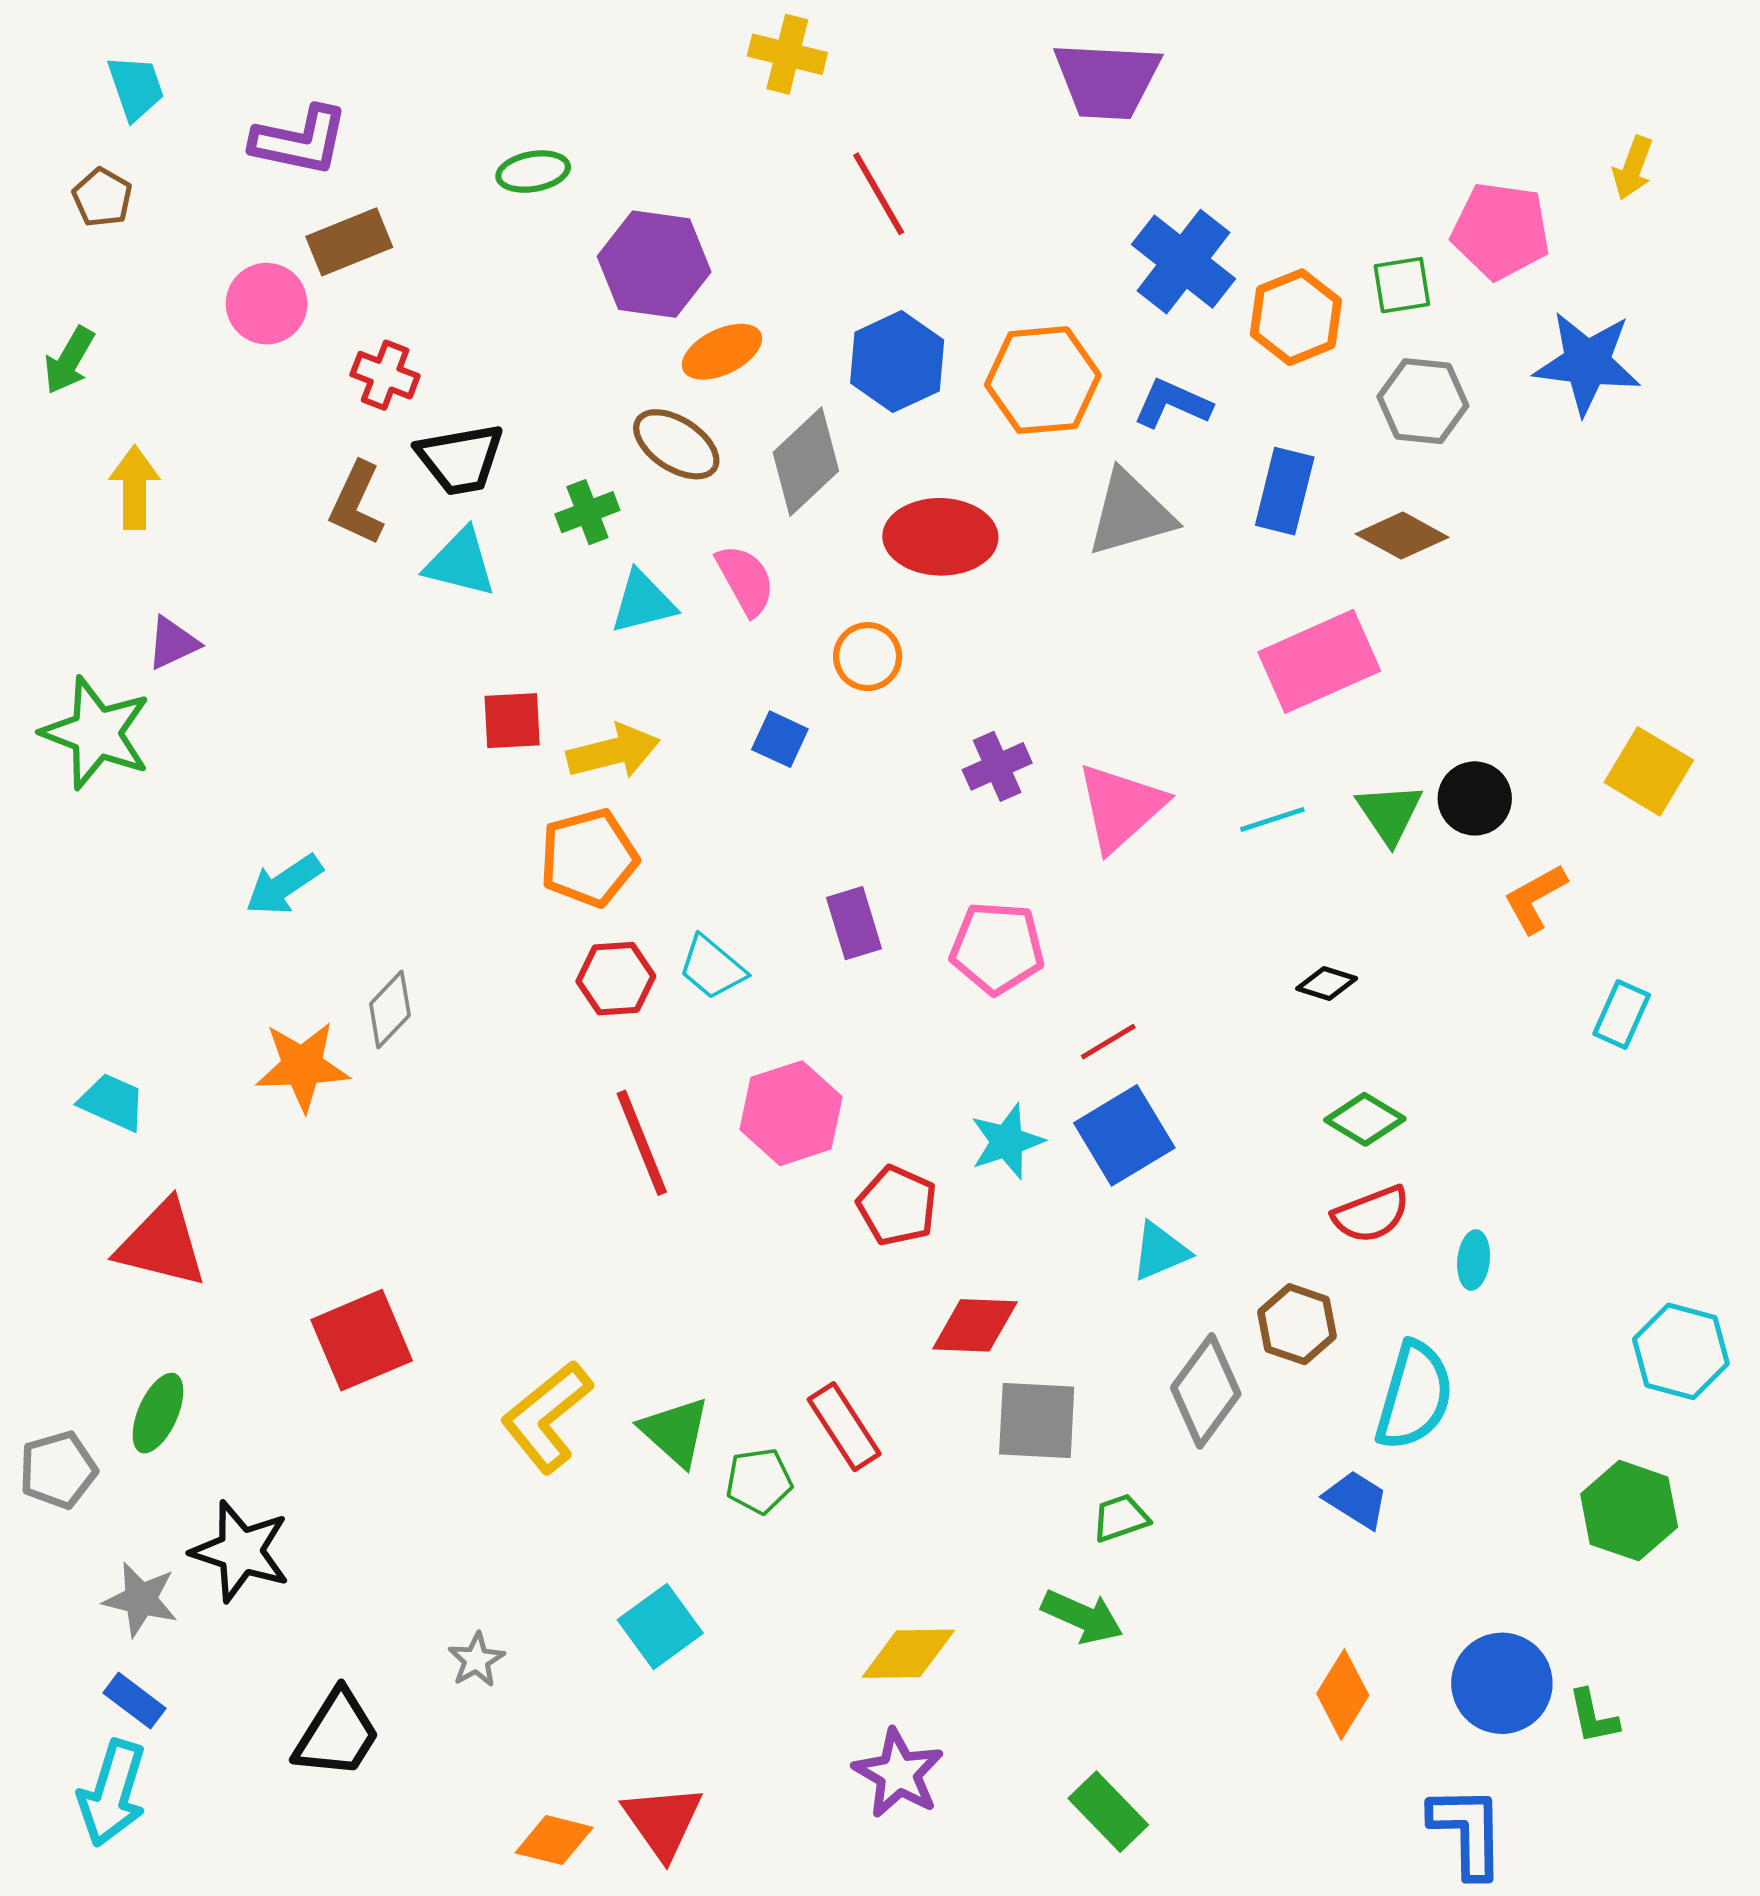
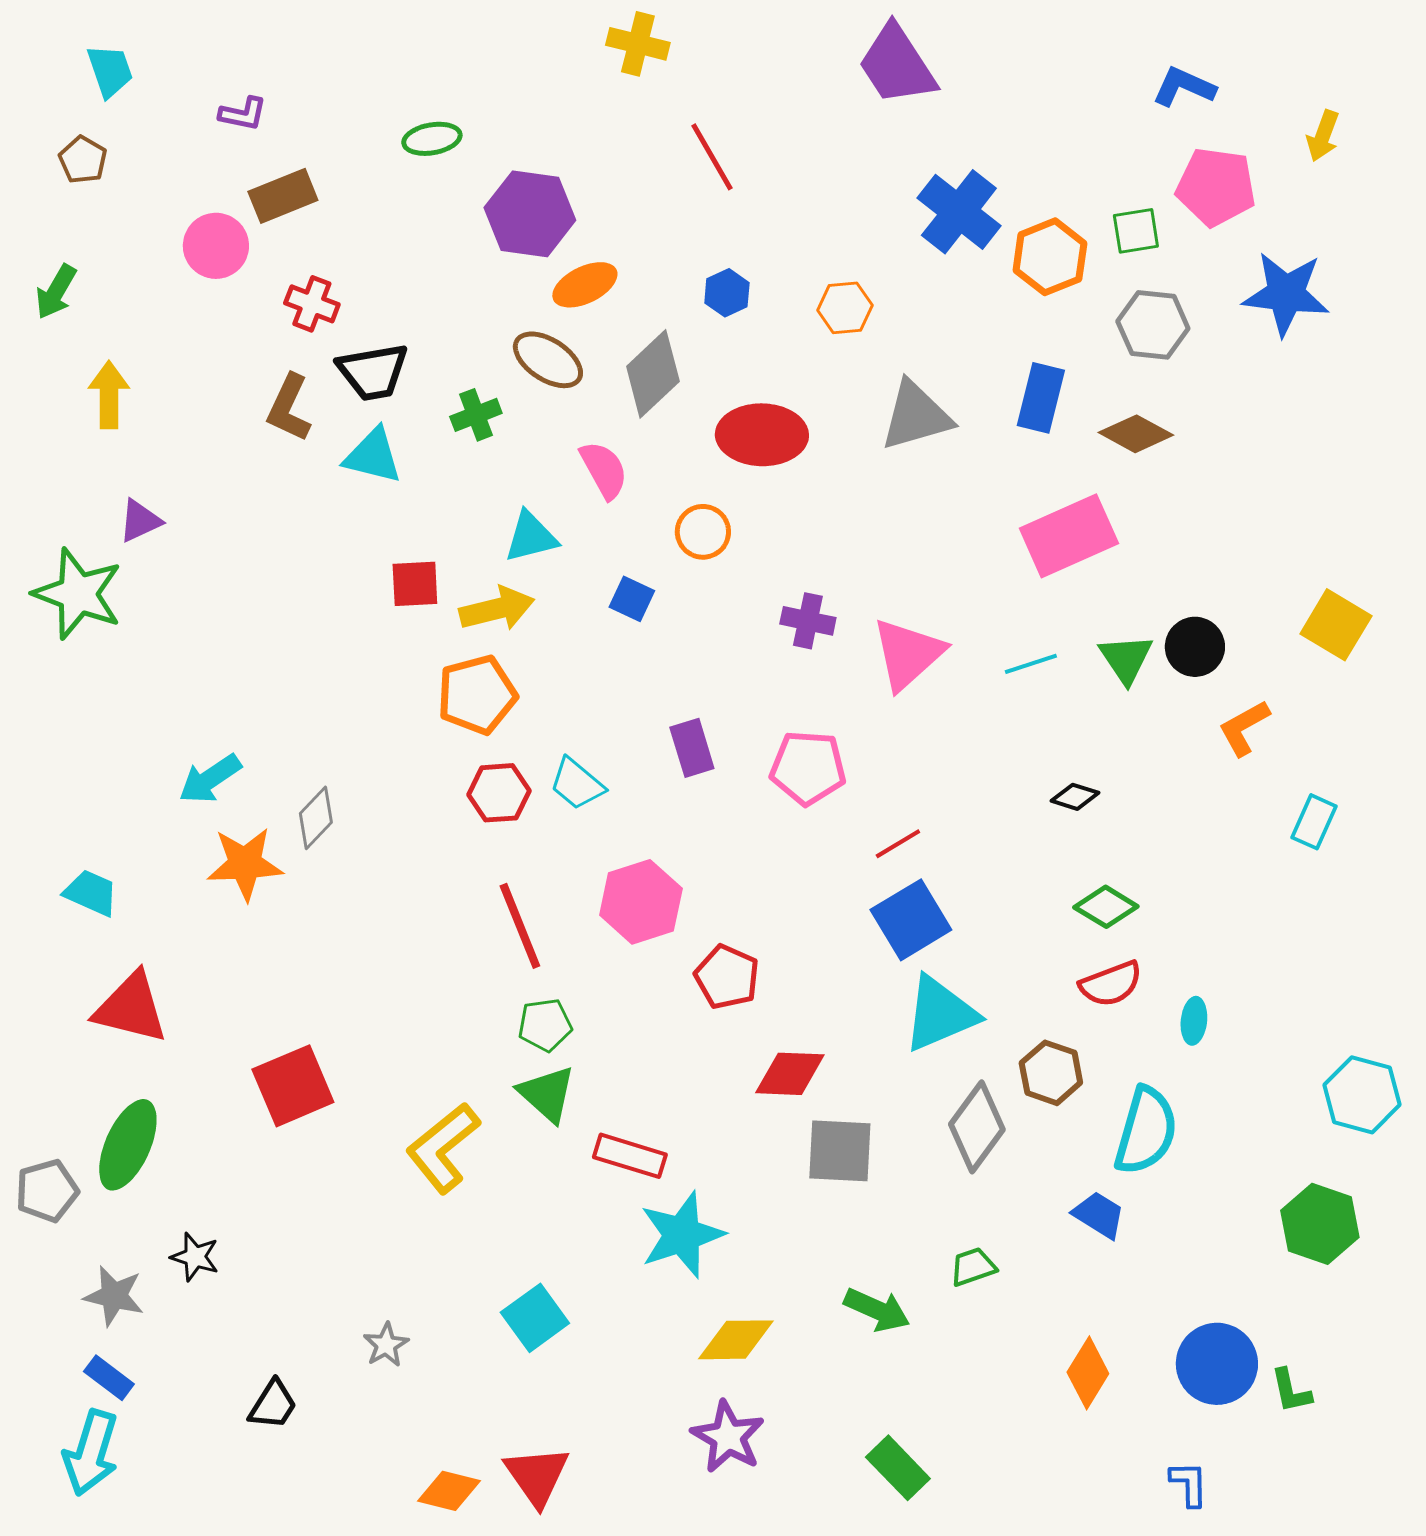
purple trapezoid: (1107, 80) -> (897, 65), turned 54
purple L-shape: (300, 141) -> (243, 114), size x0.6
blue hexagon: (897, 362) -> (727, 293), size x0.6
orange hexagon: (1043, 380) -> (845, 308), size x0.6
blue L-shape: (1172, 404) -> (1184, 87), moved
cyan triangle: (643, 602) -> (531, 537), moved
purple cross: (997, 766) -> (808, 621), turned 36
cyan arrow: (284, 885) -> (210, 779), moved
cyan star: (1007, 1142) -> (682, 1235), moved, size x1.4
cyan triangle: (1160, 1251) -> (940, 1014), size x1.6
green ellipse: (158, 1413) -> (128, 1145), size x1.4
red rectangle: (844, 1427) -> (630, 1156), moved, turned -40
green triangle: (675, 1432) -> (547, 1094), moved
green pentagon: (759, 1481) -> (545, 1025), moved
green trapezoid: (1121, 1518) -> (973, 1267), moved
black star: (241, 1551) -> (195, 1257), size x0.6
black trapezoid: (337, 1734) -> (273, 1405), size x0.7
blue L-shape: (1467, 1831) -> (1189, 1484), size x0.6

